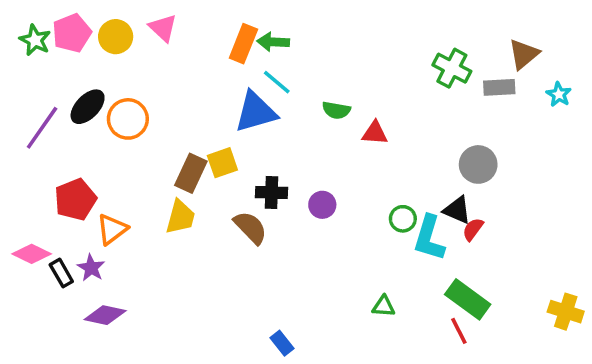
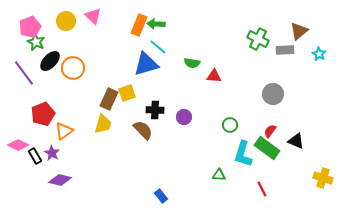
pink pentagon: (72, 33) -> (30, 27), moved
green star: (35, 40) -> (36, 42), moved
purple line: (42, 128) -> (24, 73), turned -72
black triangle: (457, 210) -> (296, 141), moved
cyan L-shape: (429, 238) -> (243, 154), moved
green rectangle: (468, 299) -> (267, 148), moved

